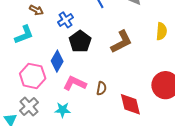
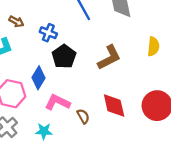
blue cross: (66, 20) -> (48, 33), turned -35
brown semicircle: (101, 88) -> (83, 116), moved, turned -40
red diamond: (130, 104) -> (114, 105), moved

